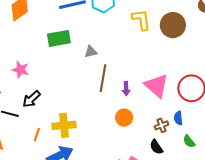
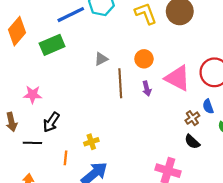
green rectangle: (59, 38) -> (52, 45), moved
orange circle: (124, 118) -> (144, 59), moved
yellow cross: (64, 125) -> (91, 142), size x0.6

